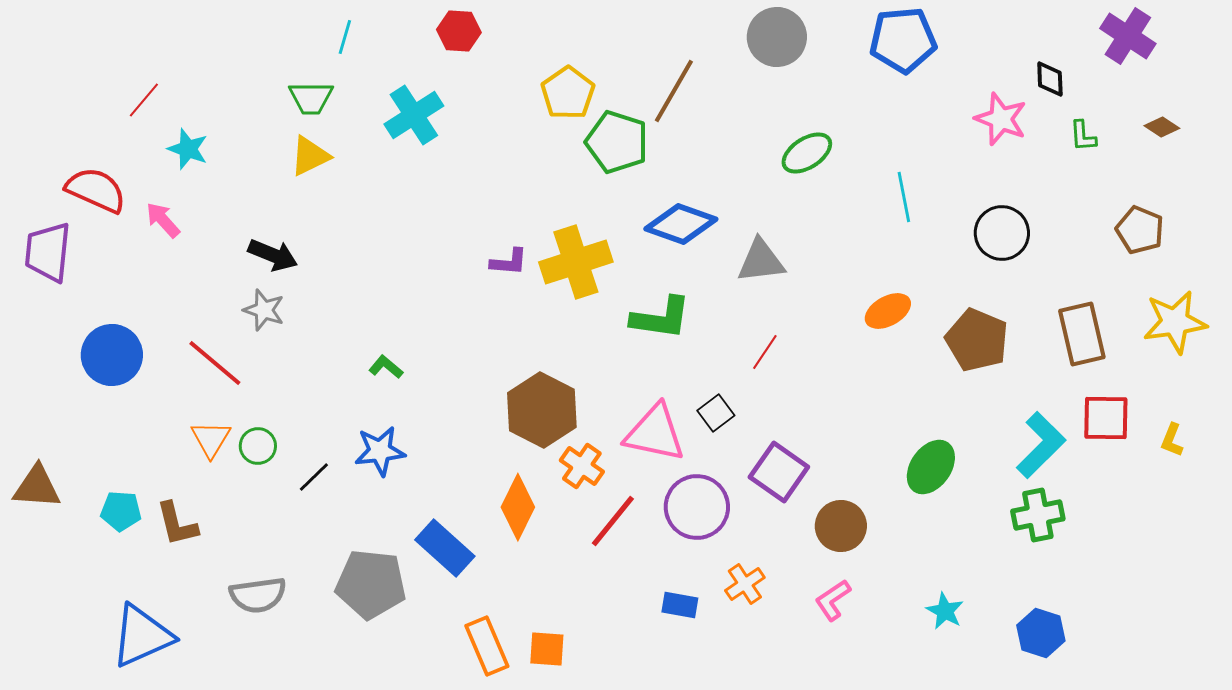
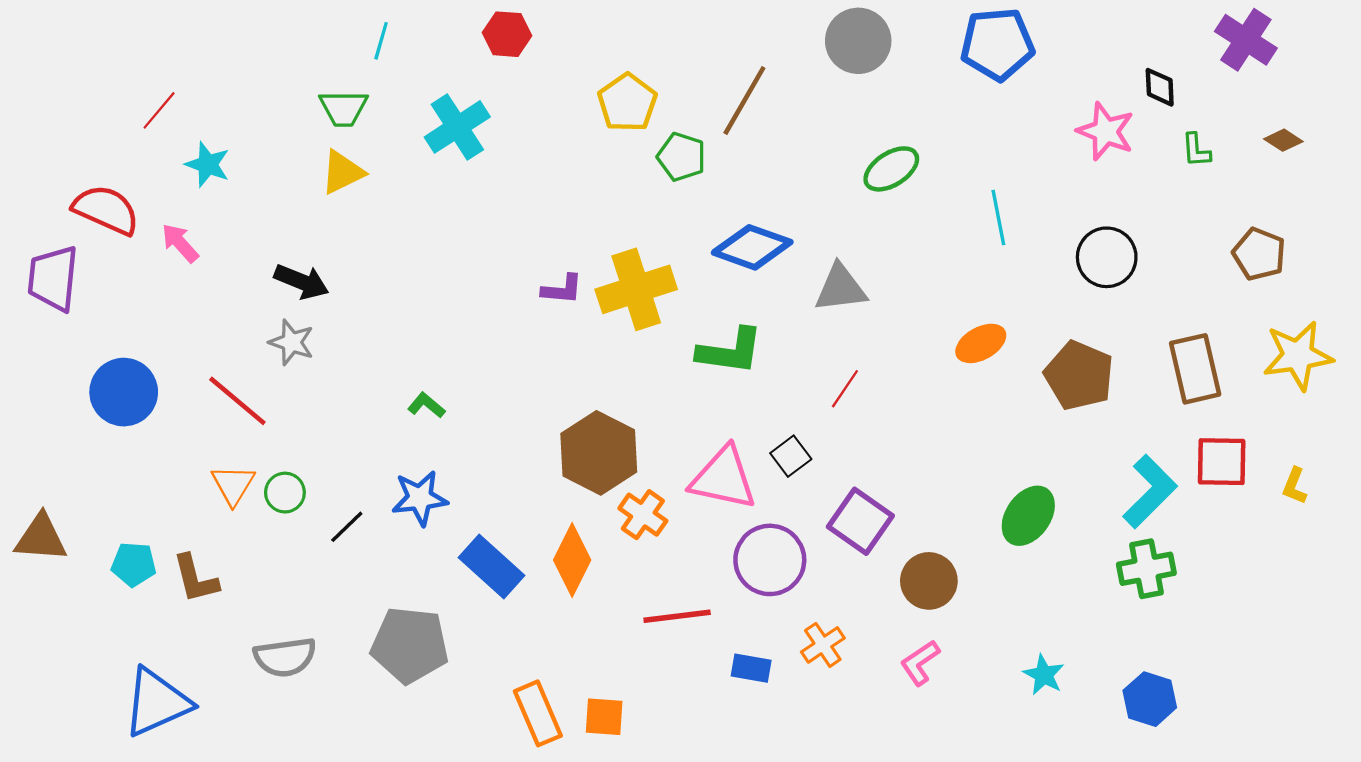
green pentagon: (617, 142) -> (681, 157), size x0.7
red line: (613, 521) -> (677, 616), moved, turned 44
blue rectangle: (445, 548) -> (491, 567), moved

